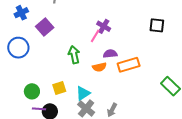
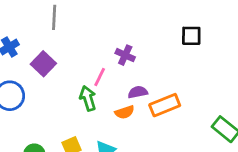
black square: (157, 25) -> (191, 36), moved
pink line: (95, 36) -> (100, 77), moved

